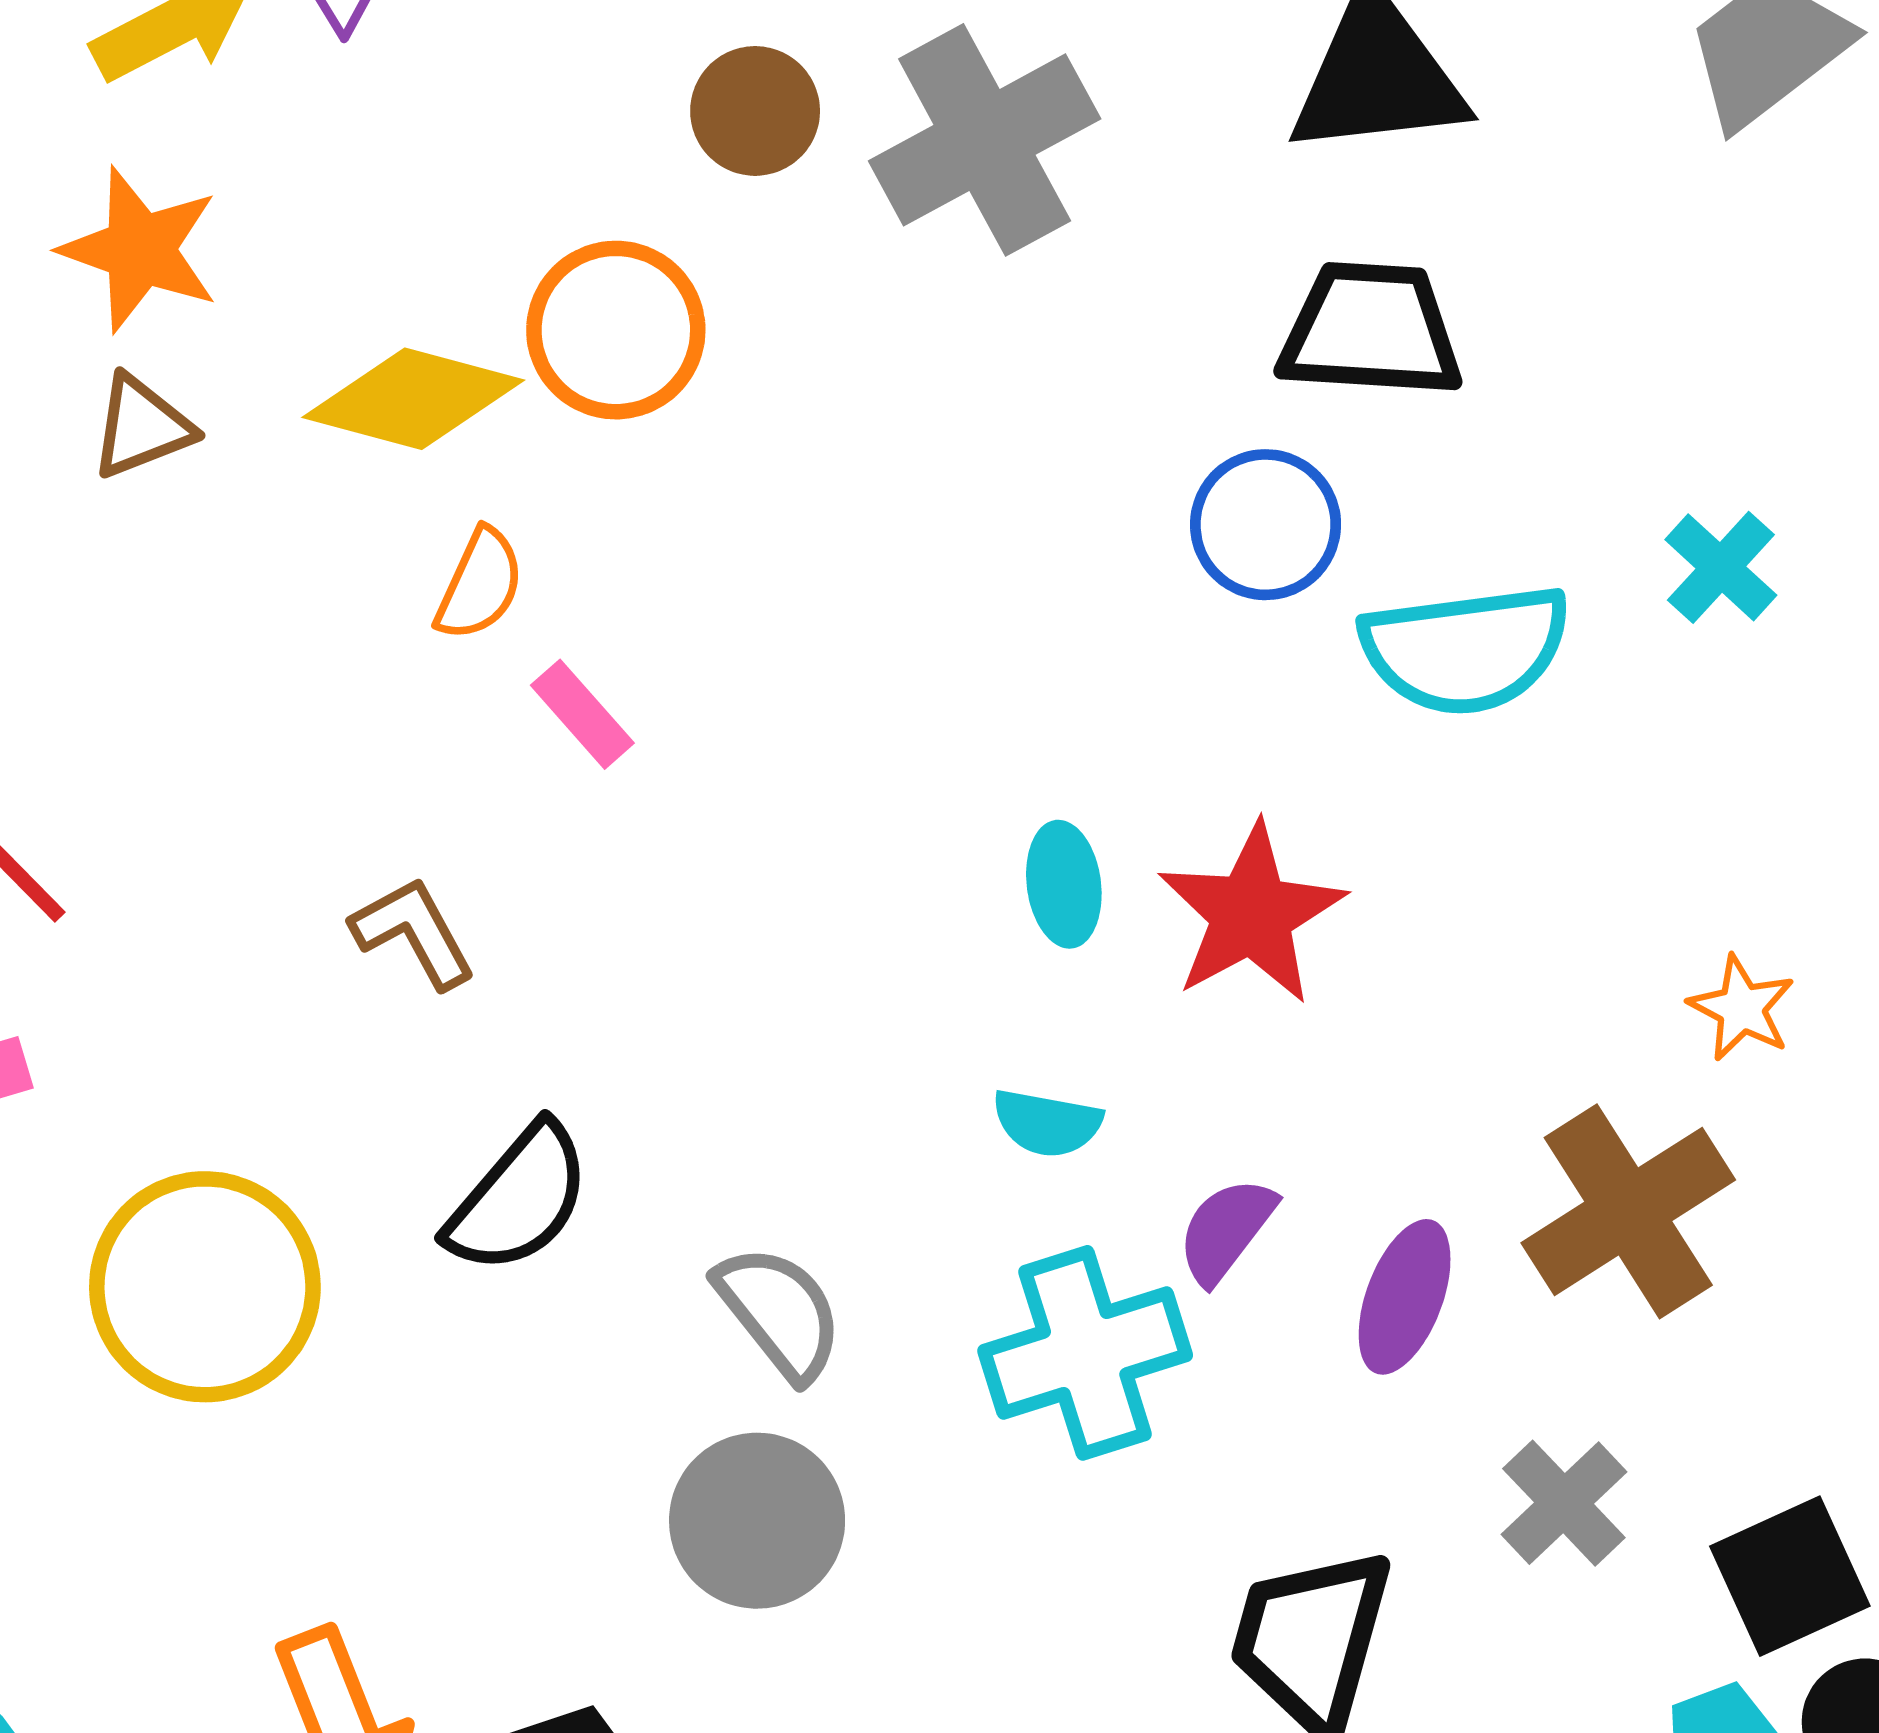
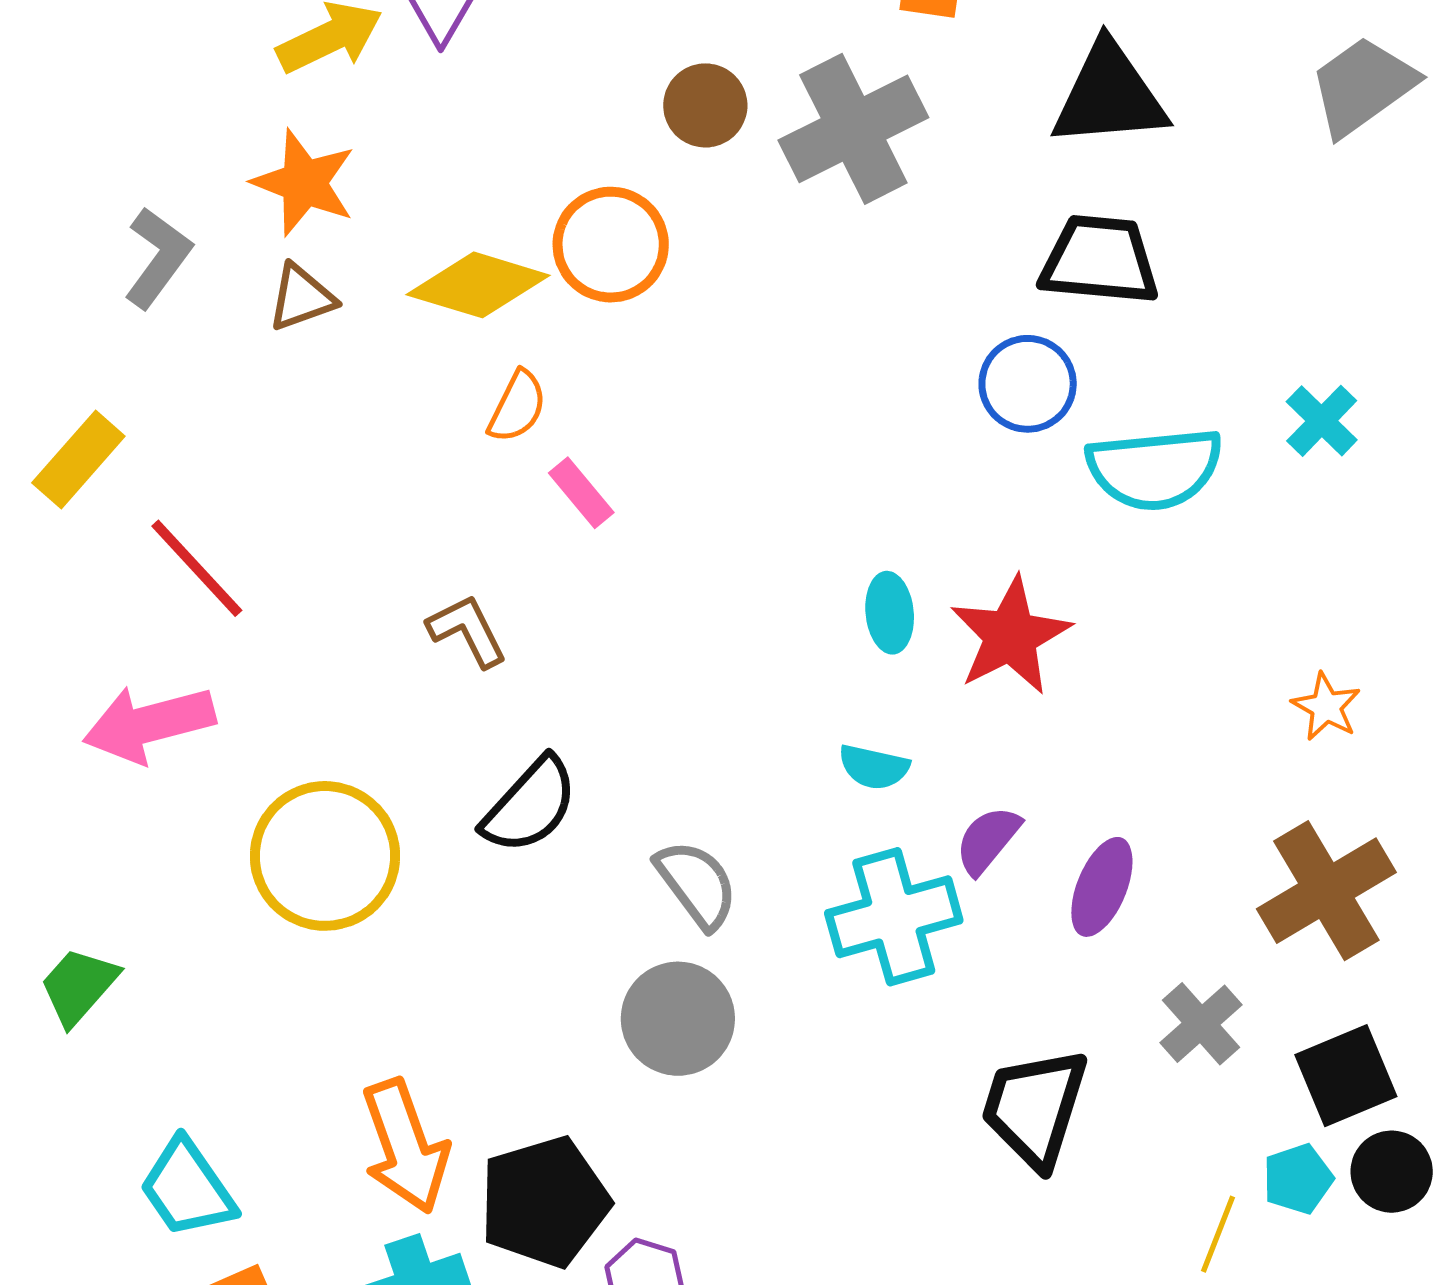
brown cross: (1628, 1211) -> (1326, 891), moved

